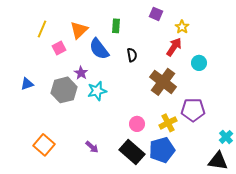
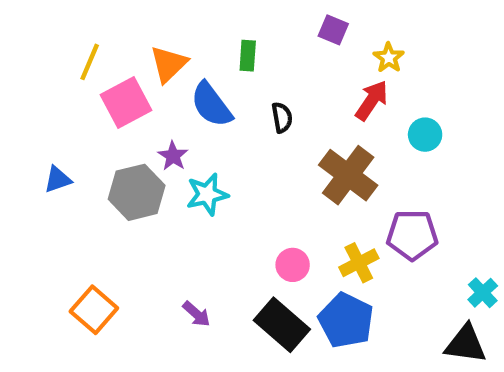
pink square: (59, 48) -> (126, 103), size x1.6
blue pentagon: (162, 150) -> (346, 320), turned -30

